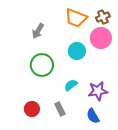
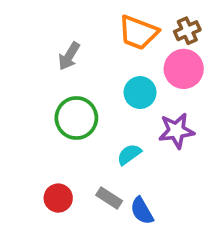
purple star: (98, 91) -> (176, 131), moved
gray rectangle: (60, 109) -> (109, 198), turned -32
blue semicircle: (93, 116) -> (142, 211), moved

